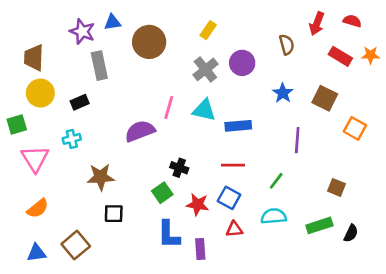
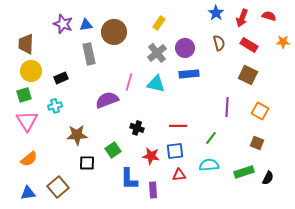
blue triangle: (112, 22) -> (86, 25), moved
brown semicircle: (287, 45) -> (219, 43), moved
red rectangle: (340, 56) -> (249, 45), moved
gray rectangle: (99, 66) -> (89, 54), moved
blue star: (283, 93) -> (216, 13), moved
green square: (17, 124) -> (24, 95), moved
blue rectangle: (238, 126) -> (189, 74), moved
orange square: (355, 128) -> (260, 111), moved
green square: (162, 193) -> (113, 150), moved
blue square: (229, 198) -> (175, 151), turned -36

